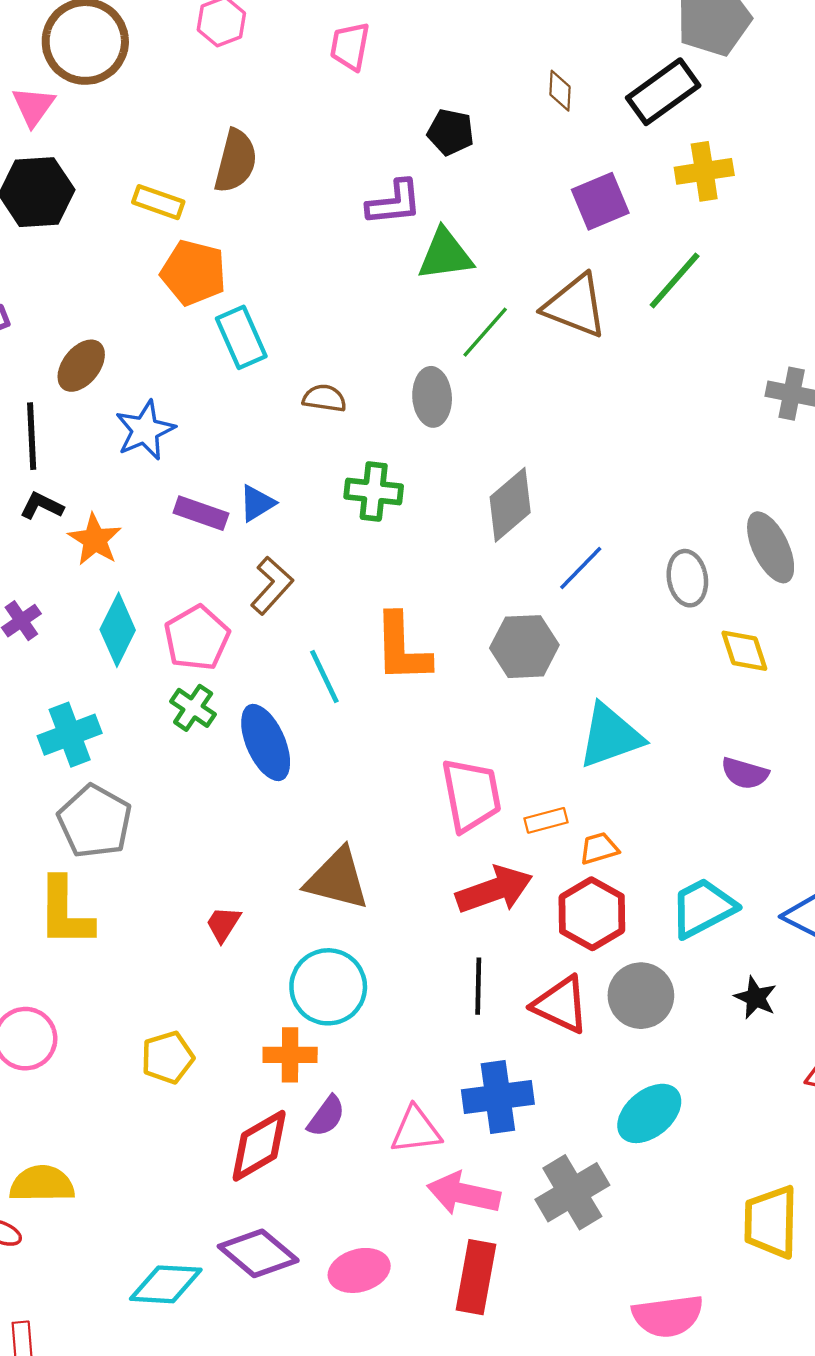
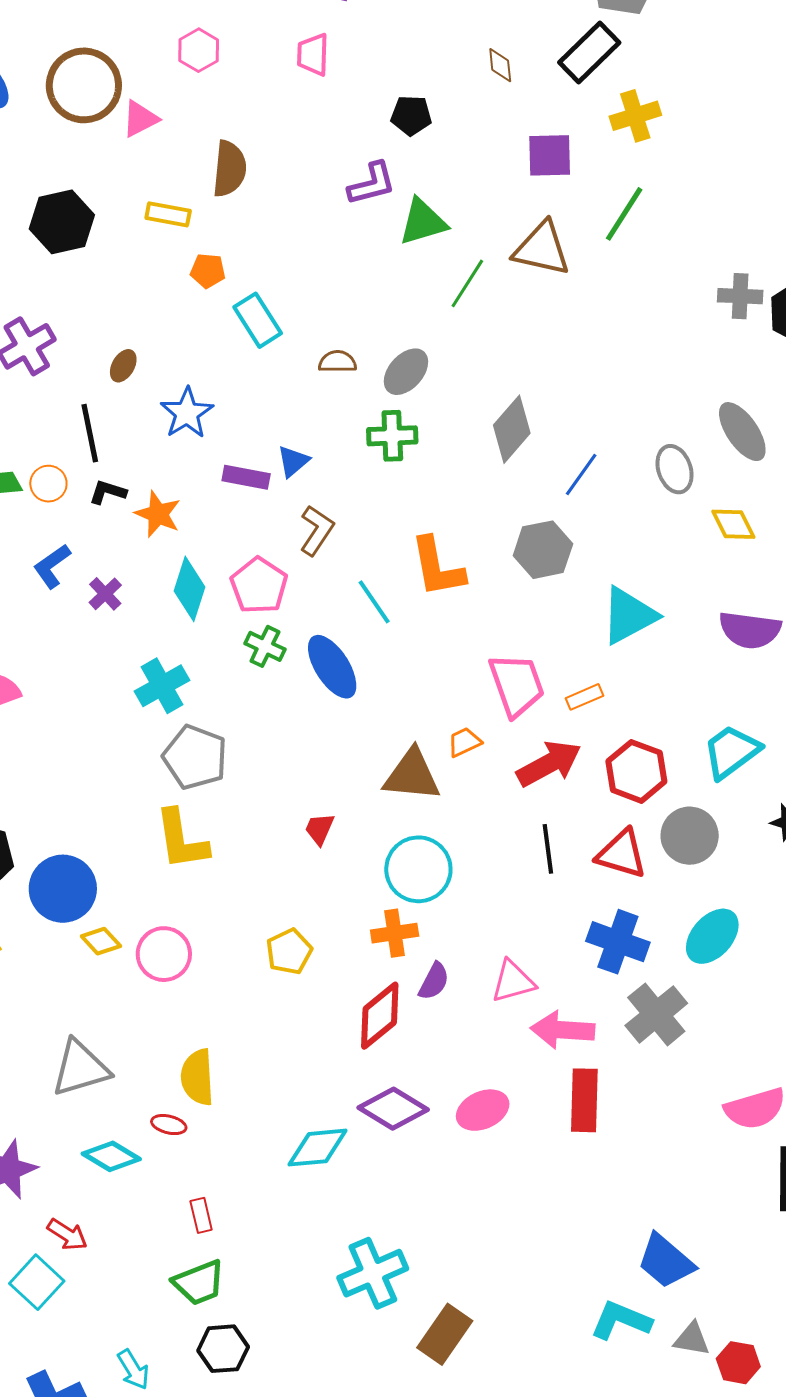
pink triangle: (33, 106) -> (140, 119), moved, turned 36
purple square: (600, 201) -> (550, 155), turned 30
orange pentagon: (193, 273) -> (208, 271), size x0.6
brown ellipse: (81, 366) -> (123, 366), size x0.7
gray ellipse: (432, 397) -> (406, 372), moved, turned 54
purple semicircle: (745, 773) -> (750, 630), size x1.5
orange trapezoid: (599, 848) -> (464, 742), moved
blue cross: (498, 1097) -> (618, 942), moved, turned 36
yellow semicircle: (42, 1184) -> (197, 1077), turned -84

